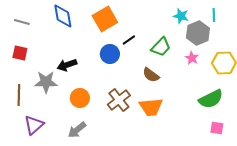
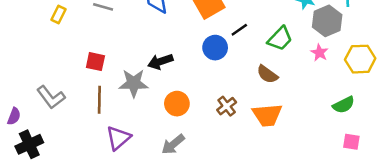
red square: (20, 53) -> (95, 62), moved
green semicircle: (211, 99) -> (344, 105), size x0.7
brown cross: (119, 100) -> (227, 106), size x0.7

